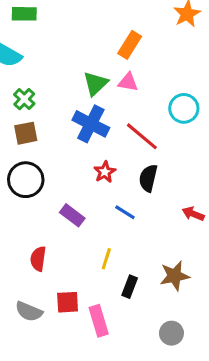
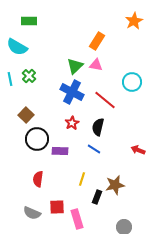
brown square: (26, 133) -> (26, 115), moved, turned -35
red star: (105, 172) -> (72, 123), moved
black semicircle: (148, 178) -> (98, 127), moved
black circle: (26, 180) -> (37, 139), moved
purple rectangle: (72, 215) -> (60, 151), turned -35
brown star: (175, 276) -> (115, 185), moved

